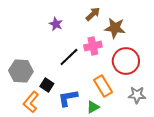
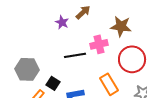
brown arrow: (93, 14) -> (83, 12), moved
black line: (69, 57) -> (75, 55), turned 35

